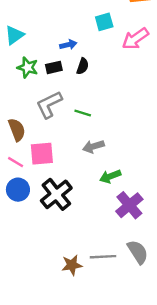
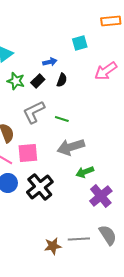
pink arrow: (135, 39) -> (106, 71), moved
black rectangle: (54, 67) -> (38, 81), turned -32
gray arrow: (93, 146) -> (71, 147), size x1.5

